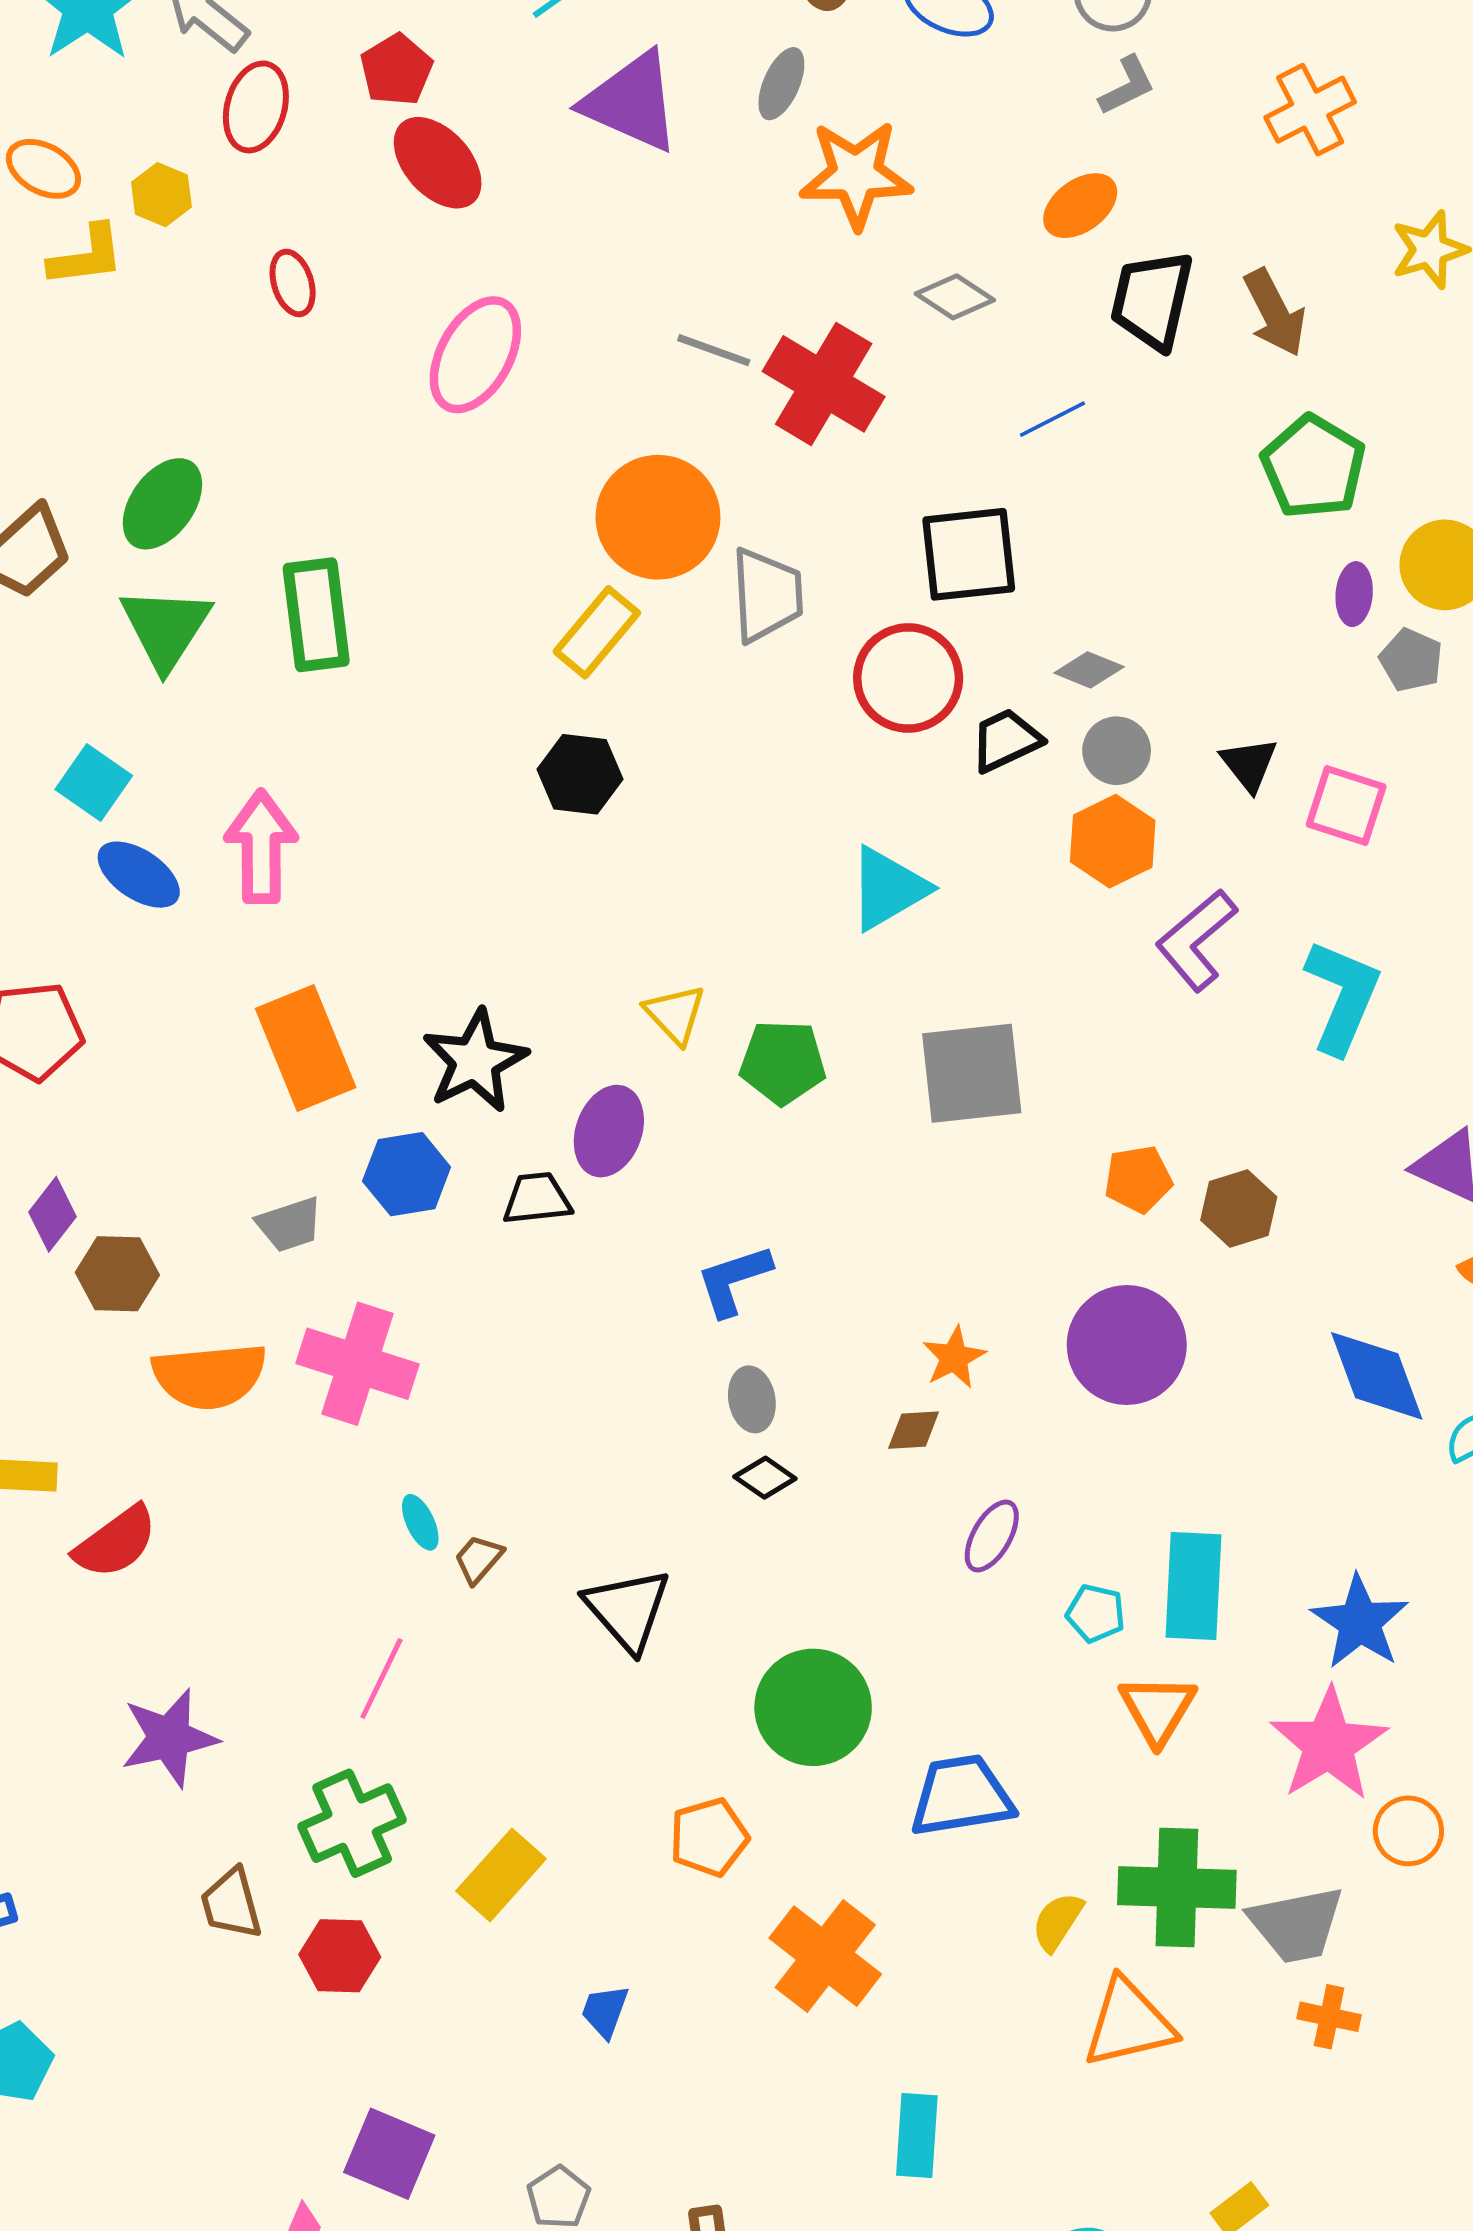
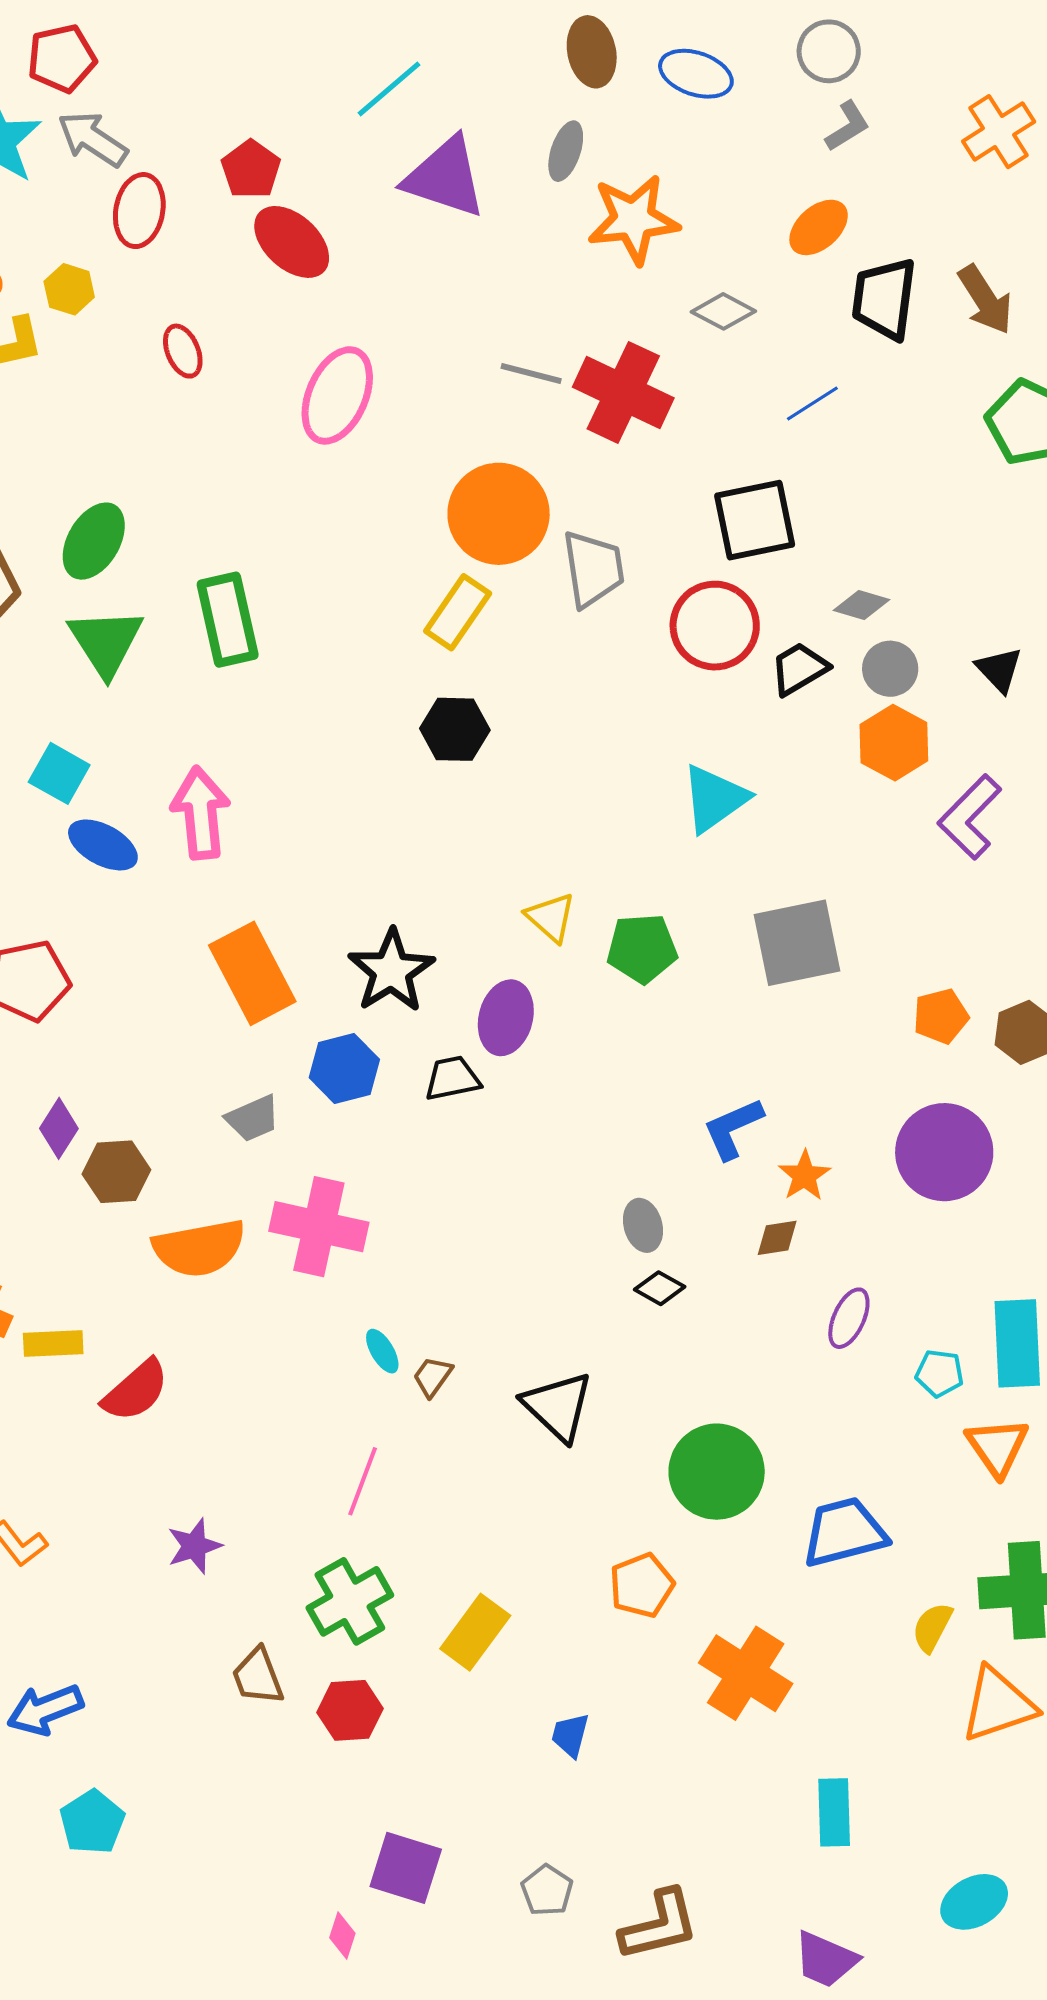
blue L-shape: (734, 1280) -> (733, 1128), moved
purple star: (169, 1738) -> (194, 1546), size x0.7

